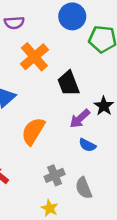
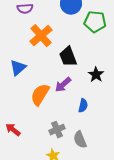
purple arrow: (80, 119) -> (63, 85), moved
blue semicircle: (87, 145) -> (83, 106), turned -104

